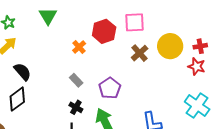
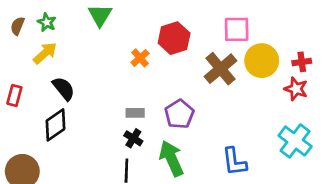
pink square: (135, 22) -> (237, 29), moved
brown cross: (140, 53) -> (221, 69), size x1.4
gray rectangle: (76, 80) -> (135, 113), moved, turned -48

